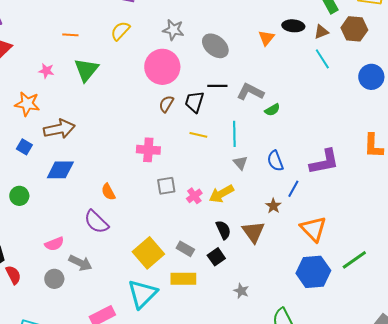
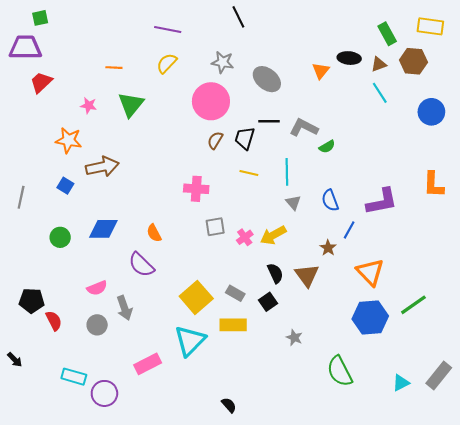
blue diamond: (60, 170) -> (103, 229), moved
gray arrow: (80, 263) -> (124, 308), turned 45

